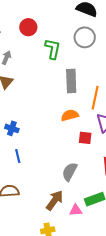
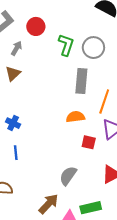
red circle: (28, 27) -> (36, 26), moved
gray circle: (85, 37) -> (93, 48), moved

